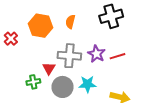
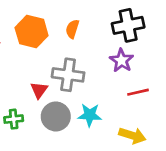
purple star: (96, 54) -> (121, 60), moved
red line: (118, 56) -> (138, 92), moved
green cross: (33, 82) -> (14, 119), moved

